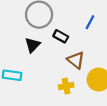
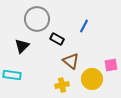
black triangle: (33, 45) -> (22, 46), moved

